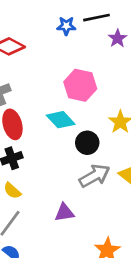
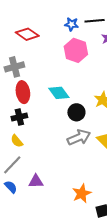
pink hexagon: (80, 85) -> (76, 50), moved
purple triangle: (64, 213) -> (36, 181), moved

